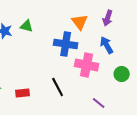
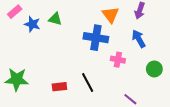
pink cross: (87, 65) -> (118, 60), size x0.6
red rectangle: (23, 93) -> (59, 87), moved

